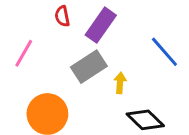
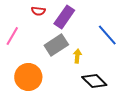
red semicircle: (62, 16) -> (38, 11), turned -72

